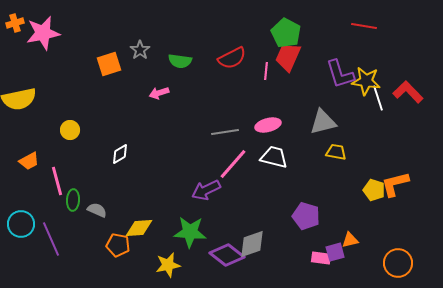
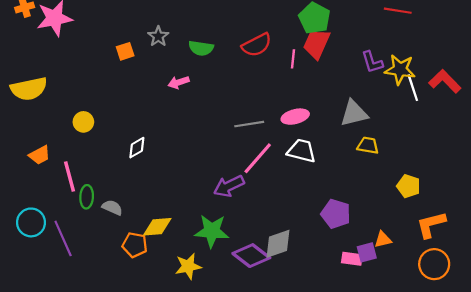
orange square: (109, 64) -> (125, 51), size x0.7
purple L-shape: (340, 74) -> (372, 62), size x0.7
orange L-shape: (395, 184) -> (431, 225), moved

